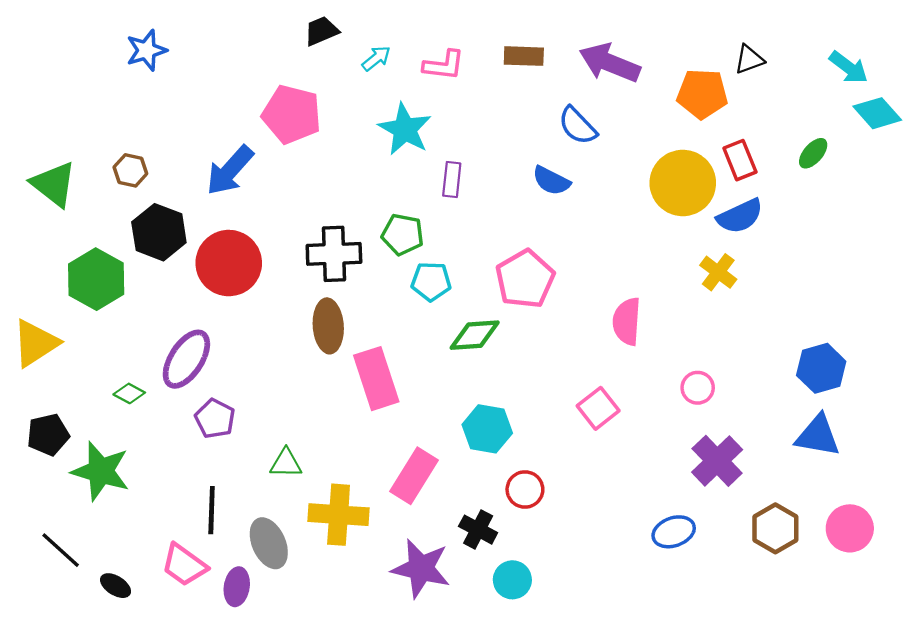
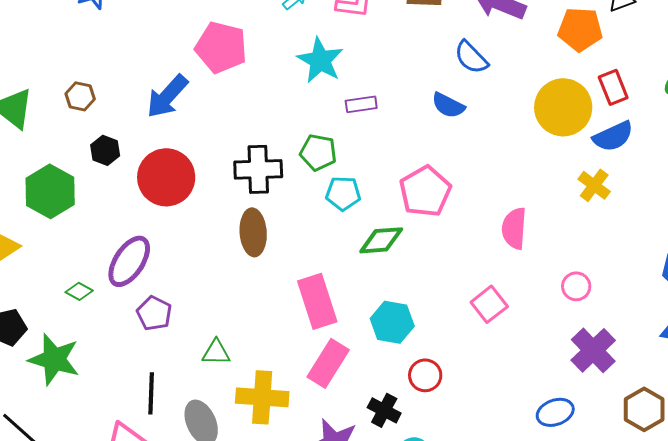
purple rectangle: (452, 180) -> (361, 104), turned 76
black hexagon: (159, 232) -> (105, 150), size x0.6
pink rectangle: (376, 379) -> (317, 301), moved

